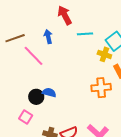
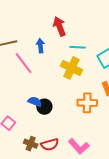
yellow cross: (104, 54) -> (71, 68), moved, size x1.5
black circle: (36, 97) -> (44, 107), moved

